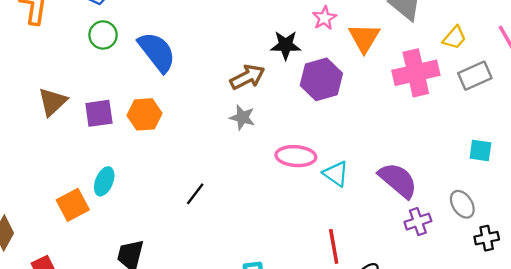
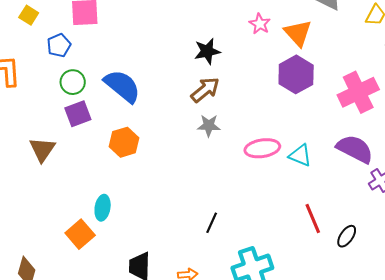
black star: (286, 45) -> (207, 51), moved
pink cross: (416, 73) -> (358, 92), moved
purple hexagon: (321, 79) -> (296, 74), moved
purple square: (99, 113) -> (78, 114), moved
black line: (195, 194) -> (212, 223), moved

